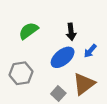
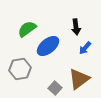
black arrow: (71, 32) -> (76, 27), moved
blue ellipse: (63, 57) -> (48, 46), moved

